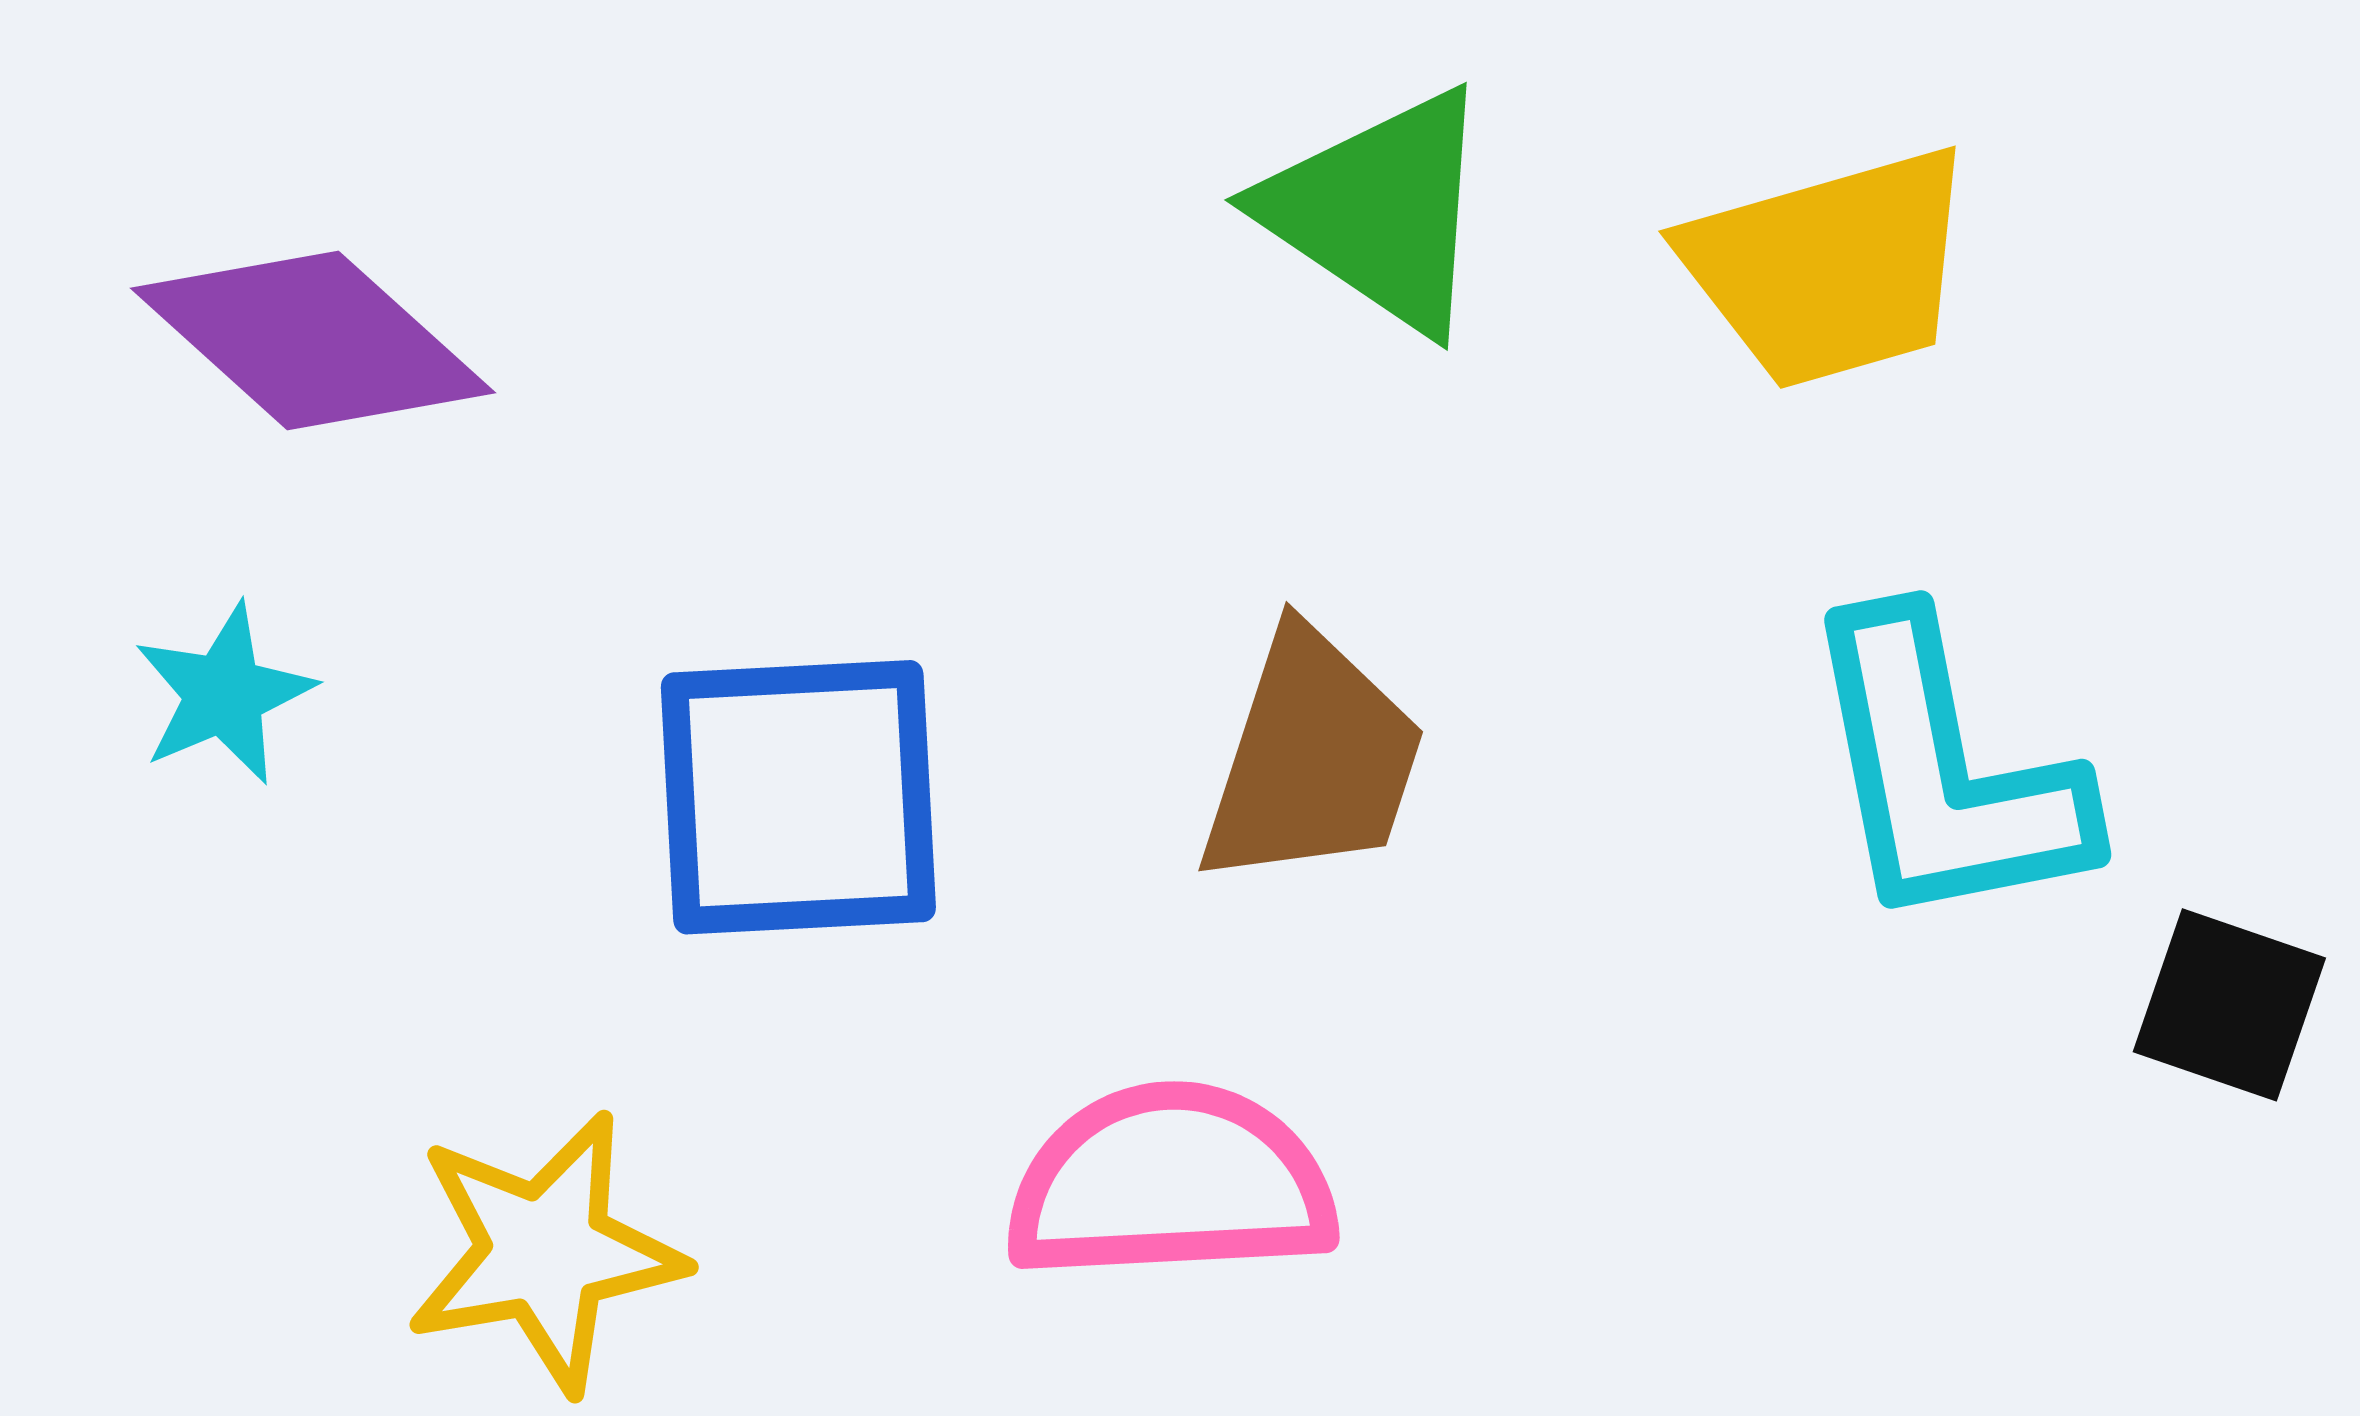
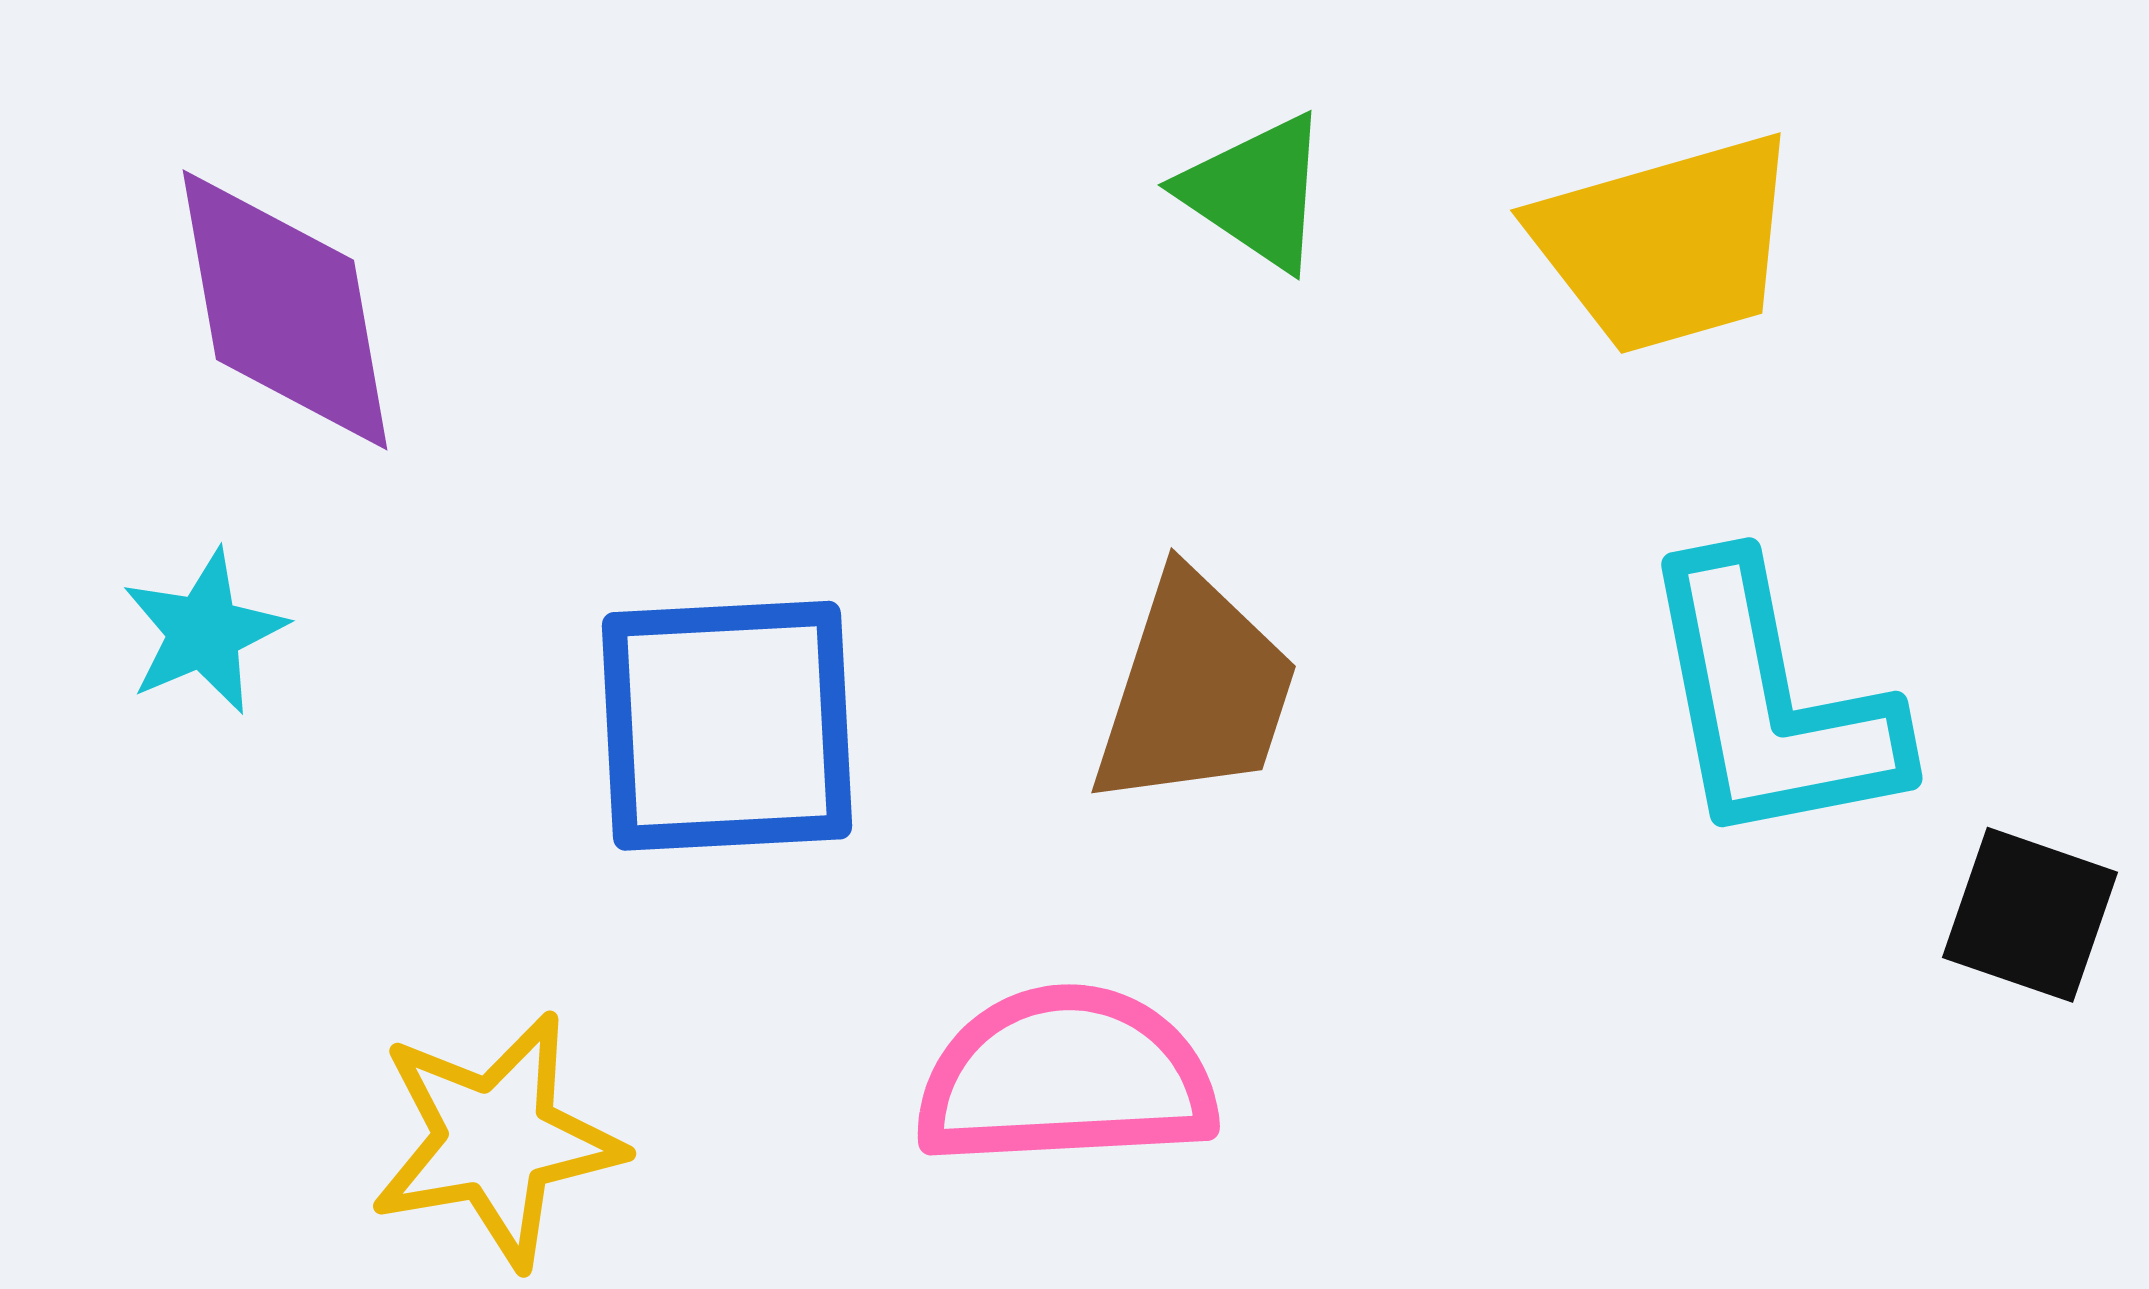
green triangle: (1379, 211) -> (1256, 192), size x0.7
purple diamond: (313, 340) -> (285, 310), turned 38

